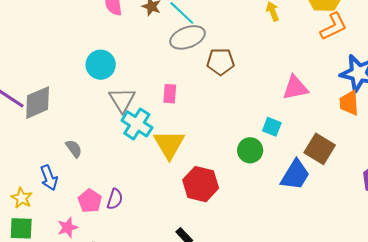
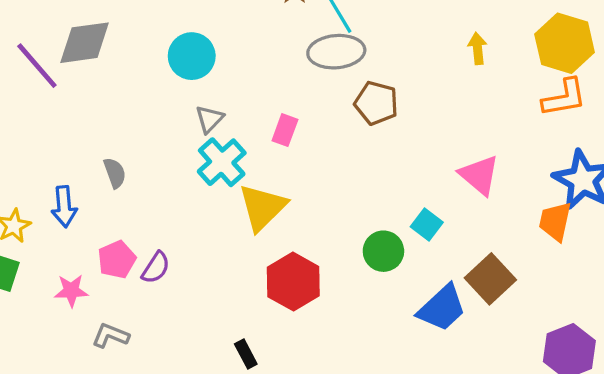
pink triangle: (295, 88) -> (479, 175), turned 36
gray triangle: (122, 100) -> (209, 119), size x0.7
gray diamond: (38, 103) -> (85, 43), moved

